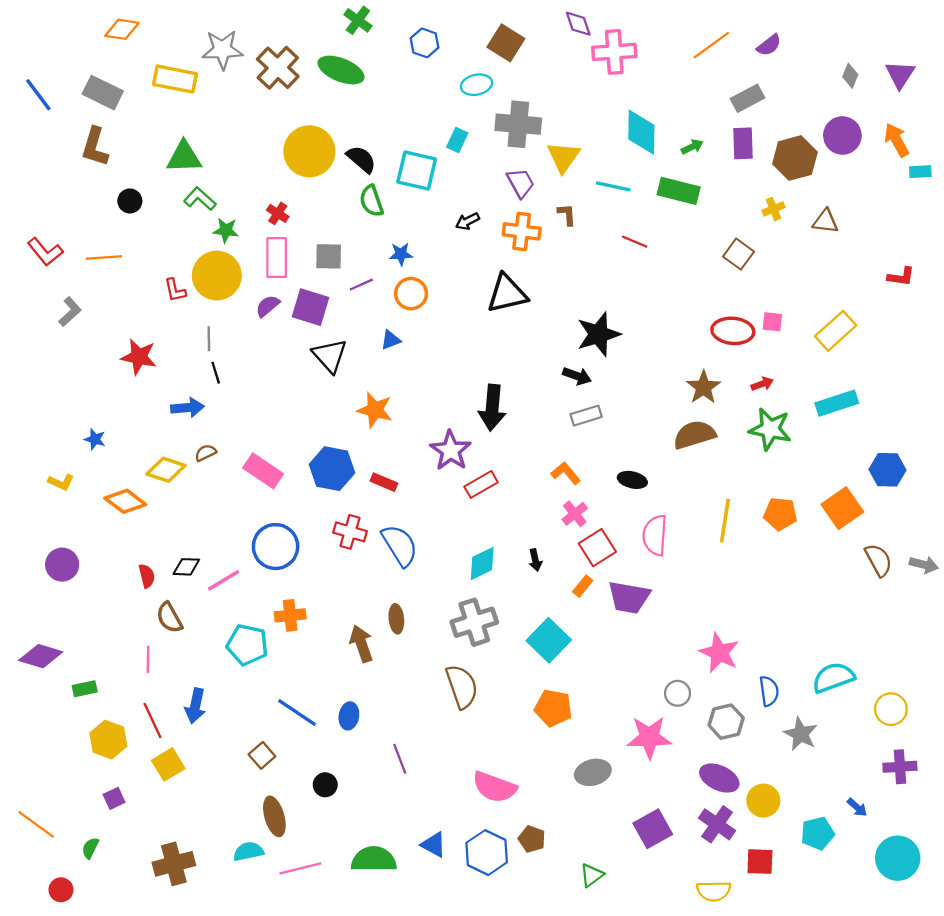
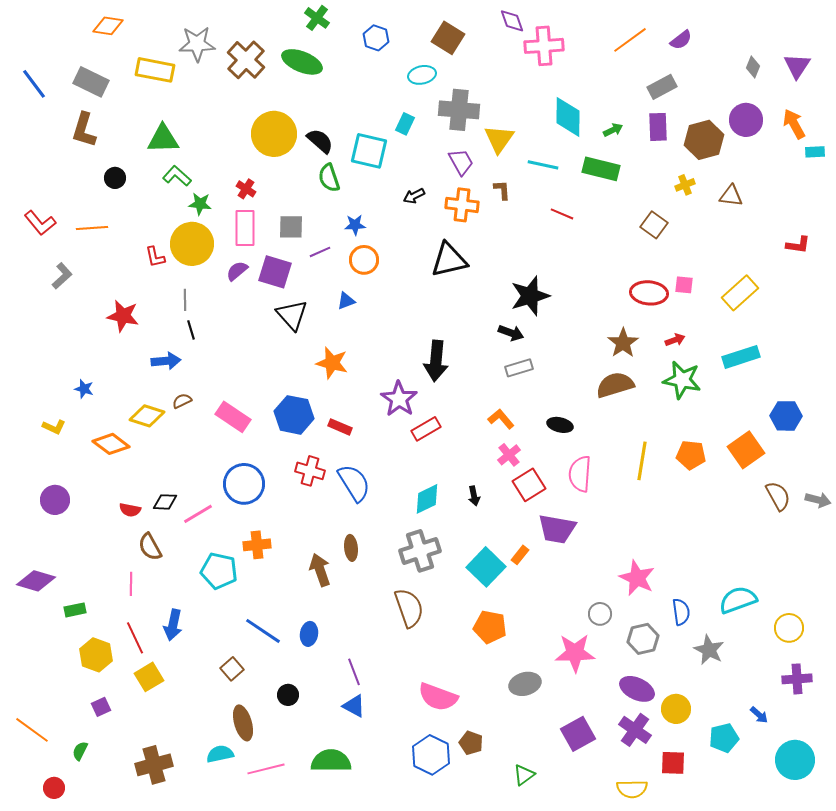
red semicircle: (147, 576) -> (130, 510), turned 115
orange rectangle: (583, 586) -> (520, 555), moved
blue triangle: (434, 845) -> (354, 706), moved

